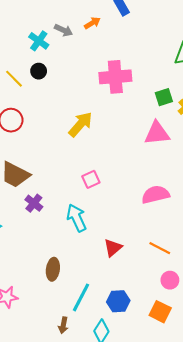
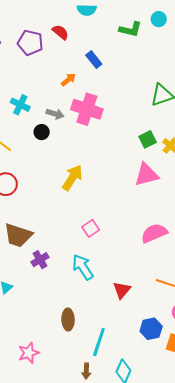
gray arrow: (64, 30) -> (55, 114), moved
black circle: (39, 71) -> (42, 132), moved
pink cross: (115, 77) -> (87, 109), moved, turned 32
purple cross: (34, 203) -> (40, 260), turned 30
blue hexagon: (118, 301) -> (151, 329), moved

